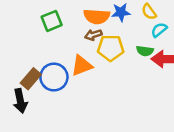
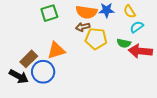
orange triangle: (82, 66) -> (56, 50), moved
blue circle: (54, 77) -> (43, 72), moved
black arrow: (20, 101) -> (19, 76), turned -54

